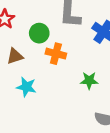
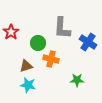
brown triangle: (15, 56) -> (26, 66), moved

